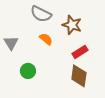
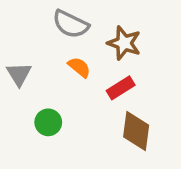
red rectangle: (80, 52) -> (121, 88), moved

